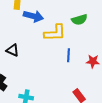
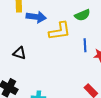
blue line: (68, 55) -> (85, 45), moved

